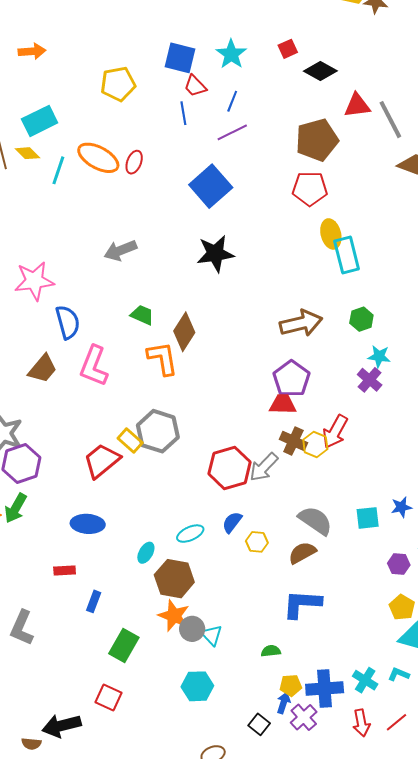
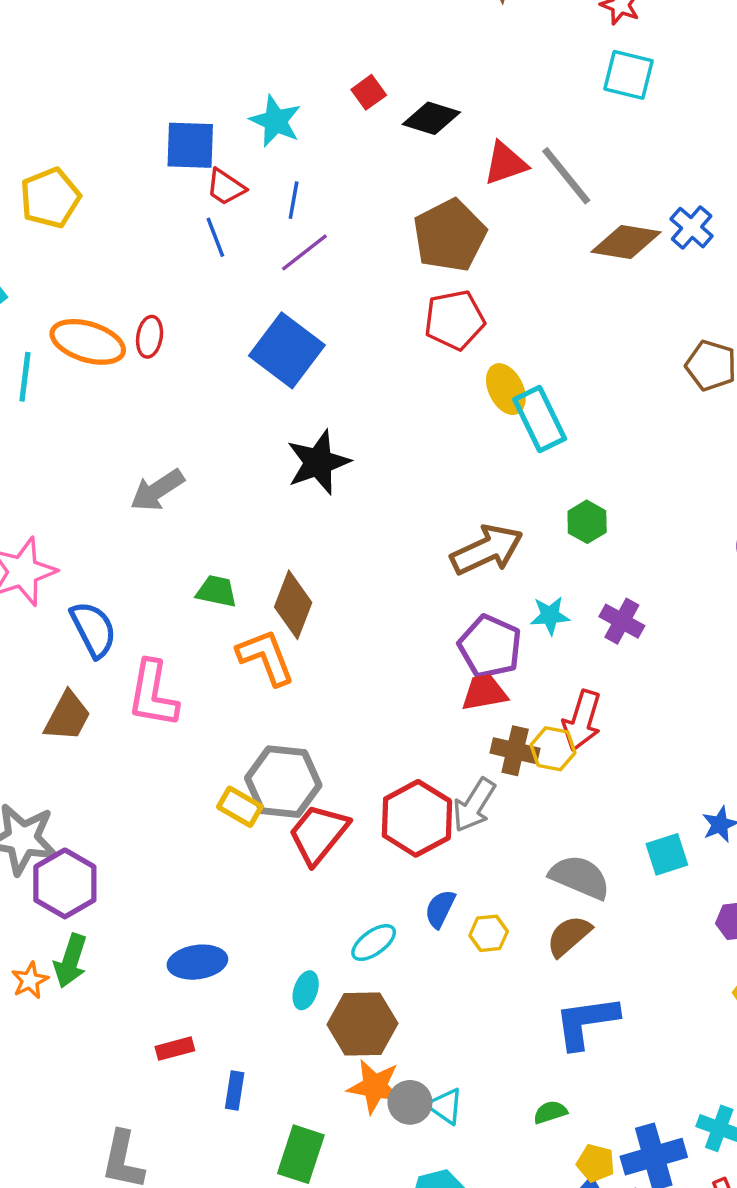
yellow pentagon: (118, 84) -> (50, 198), moved
cyan star: (379, 356) -> (550, 616), moved
red trapezoid: (102, 461) -> (318, 834), moved
yellow pentagon: (291, 685) -> (596, 1163), turned 30

